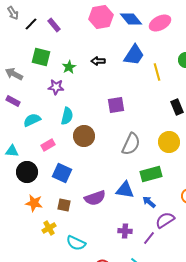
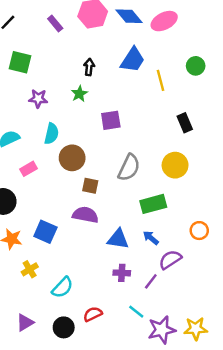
purple rectangle: (54, 25) -> (55, 23), moved
black arrow: (98, 61) -> (89, 67), turned 96
green star: (69, 67) -> (79, 94), moved
blue square: (62, 173) -> (45, 232), moved
blue triangle: (125, 190) -> (118, 239), moved
purple semicircle: (95, 198) -> (85, 215), moved, turned -150
brown square: (64, 205) -> (90, 186), moved
cyan semicircle: (76, 243) -> (62, 287), turned -72

